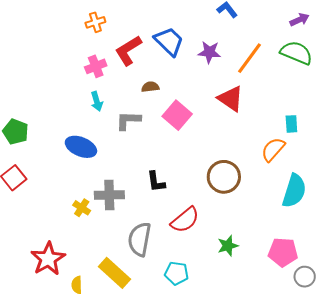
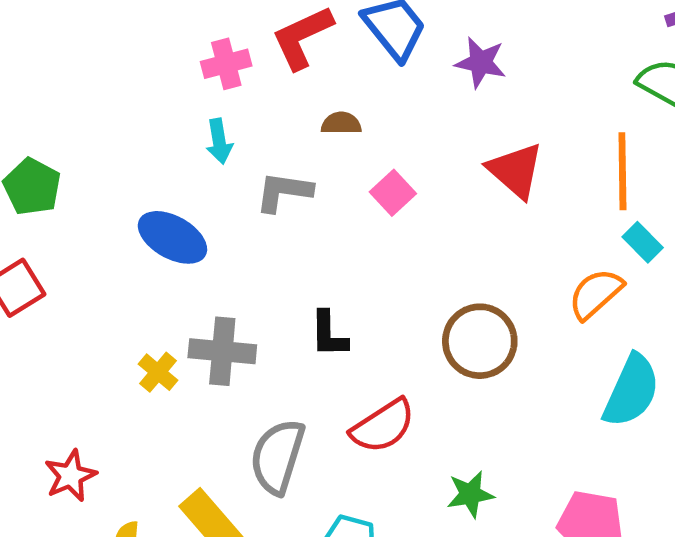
orange line: (250, 58) -> (622, 171), moved, turned -44
pink square: (177, 115) -> (393, 193), size x0.7
cyan rectangle: (291, 124) -> (643, 242), turned -48
red star: (48, 259) -> (70, 476), size x0.7

